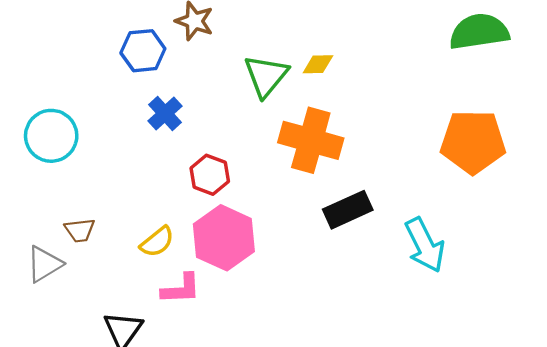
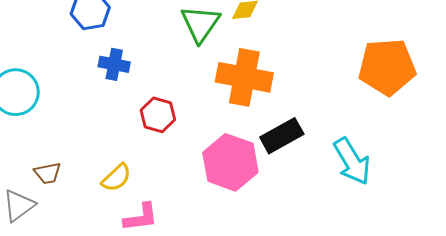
blue cross: (165, 114) -> (114, 64), turned -32
pink hexagon: (224, 238) -> (230, 162), moved

